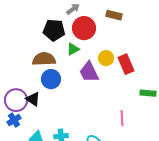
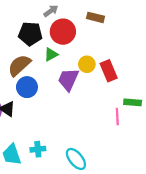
brown semicircle: (44, 59) -> (19, 65), turned -40
purple trapezoid: (89, 72) -> (68, 79), turned 50
pink line: (122, 118) -> (117, 117), moved

